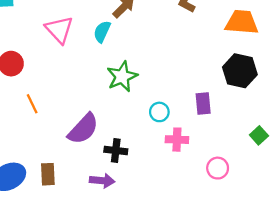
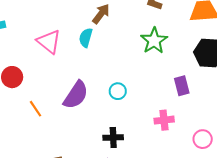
green star: (122, 76) -> (154, 41), moved
cyan circle: (159, 112) -> (118, 91), moved
purple semicircle: (83, 129) -> (76, 95), moved

